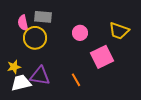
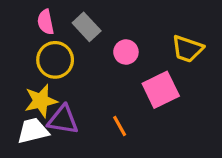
gray rectangle: (43, 17) -> (87, 27), moved, turned 42
pink semicircle: (23, 23) -> (46, 22), moved
yellow star: (14, 67) -> (41, 101), moved, size x1.5

